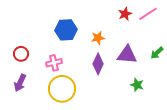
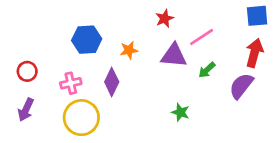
pink line: (148, 14) -> (202, 37), moved
purple triangle: (127, 55) -> (174, 55), moved
purple diamond: (98, 64) -> (112, 82), moved

